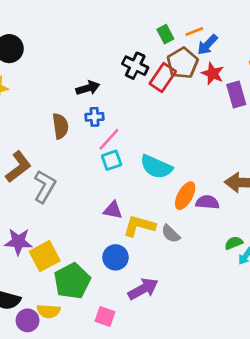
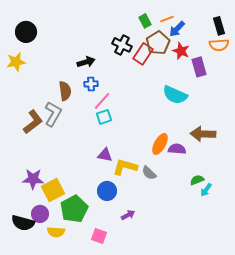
cyan semicircle: (156, 167) -> (175, 95), moved
gray L-shape: (45, 186) -> (53, 114), moved
purple arrow: (143, 289) -> (128, 215), size x0.6
purple circle: (28, 320) -> (40, 214), moved

